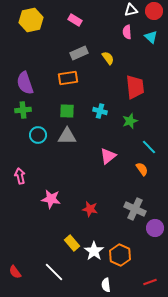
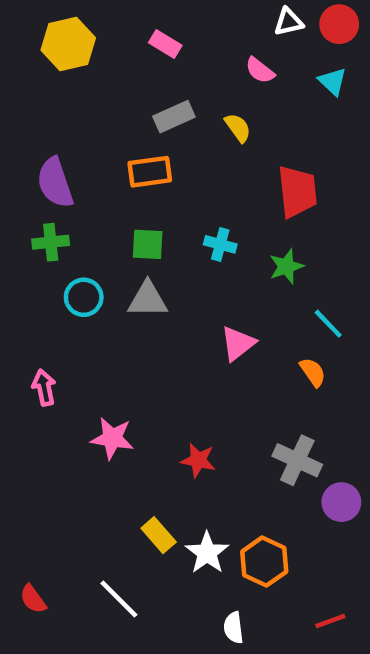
pink semicircle: (127, 32) -> (260, 70), moved, turned -48

